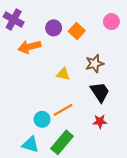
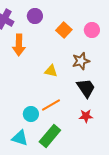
pink circle: (111, 22) -> (92, 30), moved
purple circle: (54, 28) -> (35, 16), moved
orange arrow: (29, 47) -> (19, 45), turned -75

